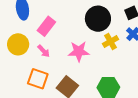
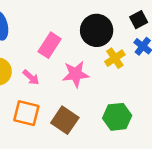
pink rectangle: (46, 26) -> (50, 45), moved

